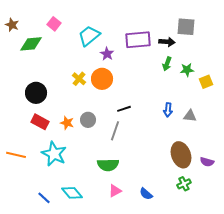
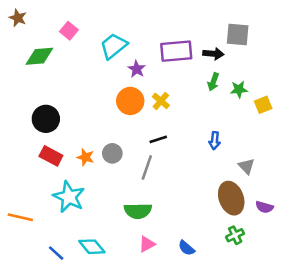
brown star: (12, 25) -> (18, 18), moved
yellow cross: (79, 79) -> (161, 101), moved
gray triangle: (190, 116) -> (247, 166), moved, turned 40
orange line: (16, 155) -> (20, 217), moved

